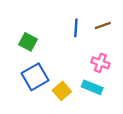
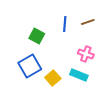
green square: (28, 42) -> (37, 36), moved

